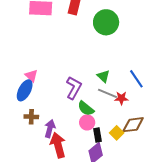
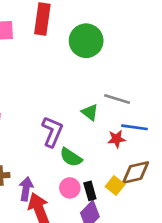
blue line: (136, 79) -> (135, 127), moved, turned -42
gray line: (108, 93) -> (117, 99), moved
pink circle: (87, 122) -> (70, 188), moved

